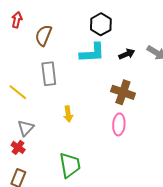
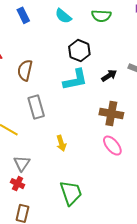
pink ellipse: (119, 124) -> (112, 146), turned -35

